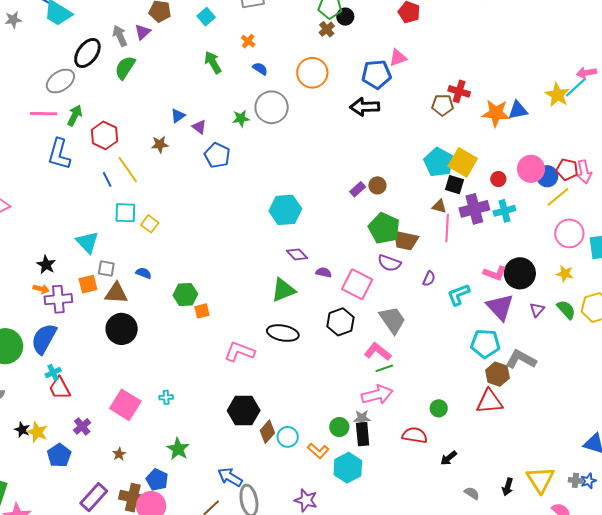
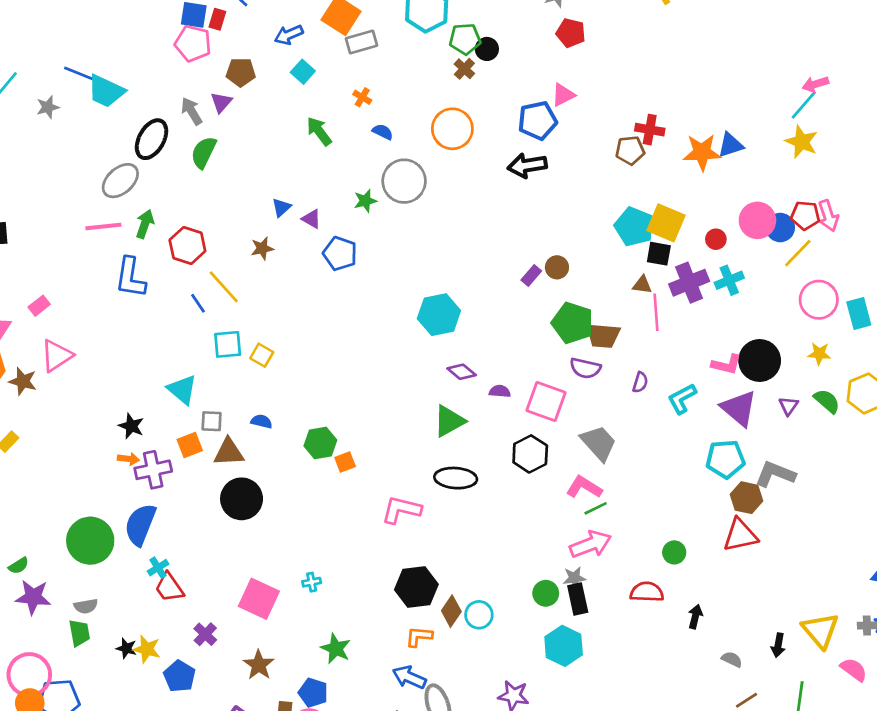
yellow star: (557, 95) -> (802, 142), moved
orange L-shape: (318, 451) -> (419, 637), moved, turned 150
brown star: (119, 454) -> (259, 665), size x1.6
black arrow: (449, 458) -> (695, 617), turned 150

